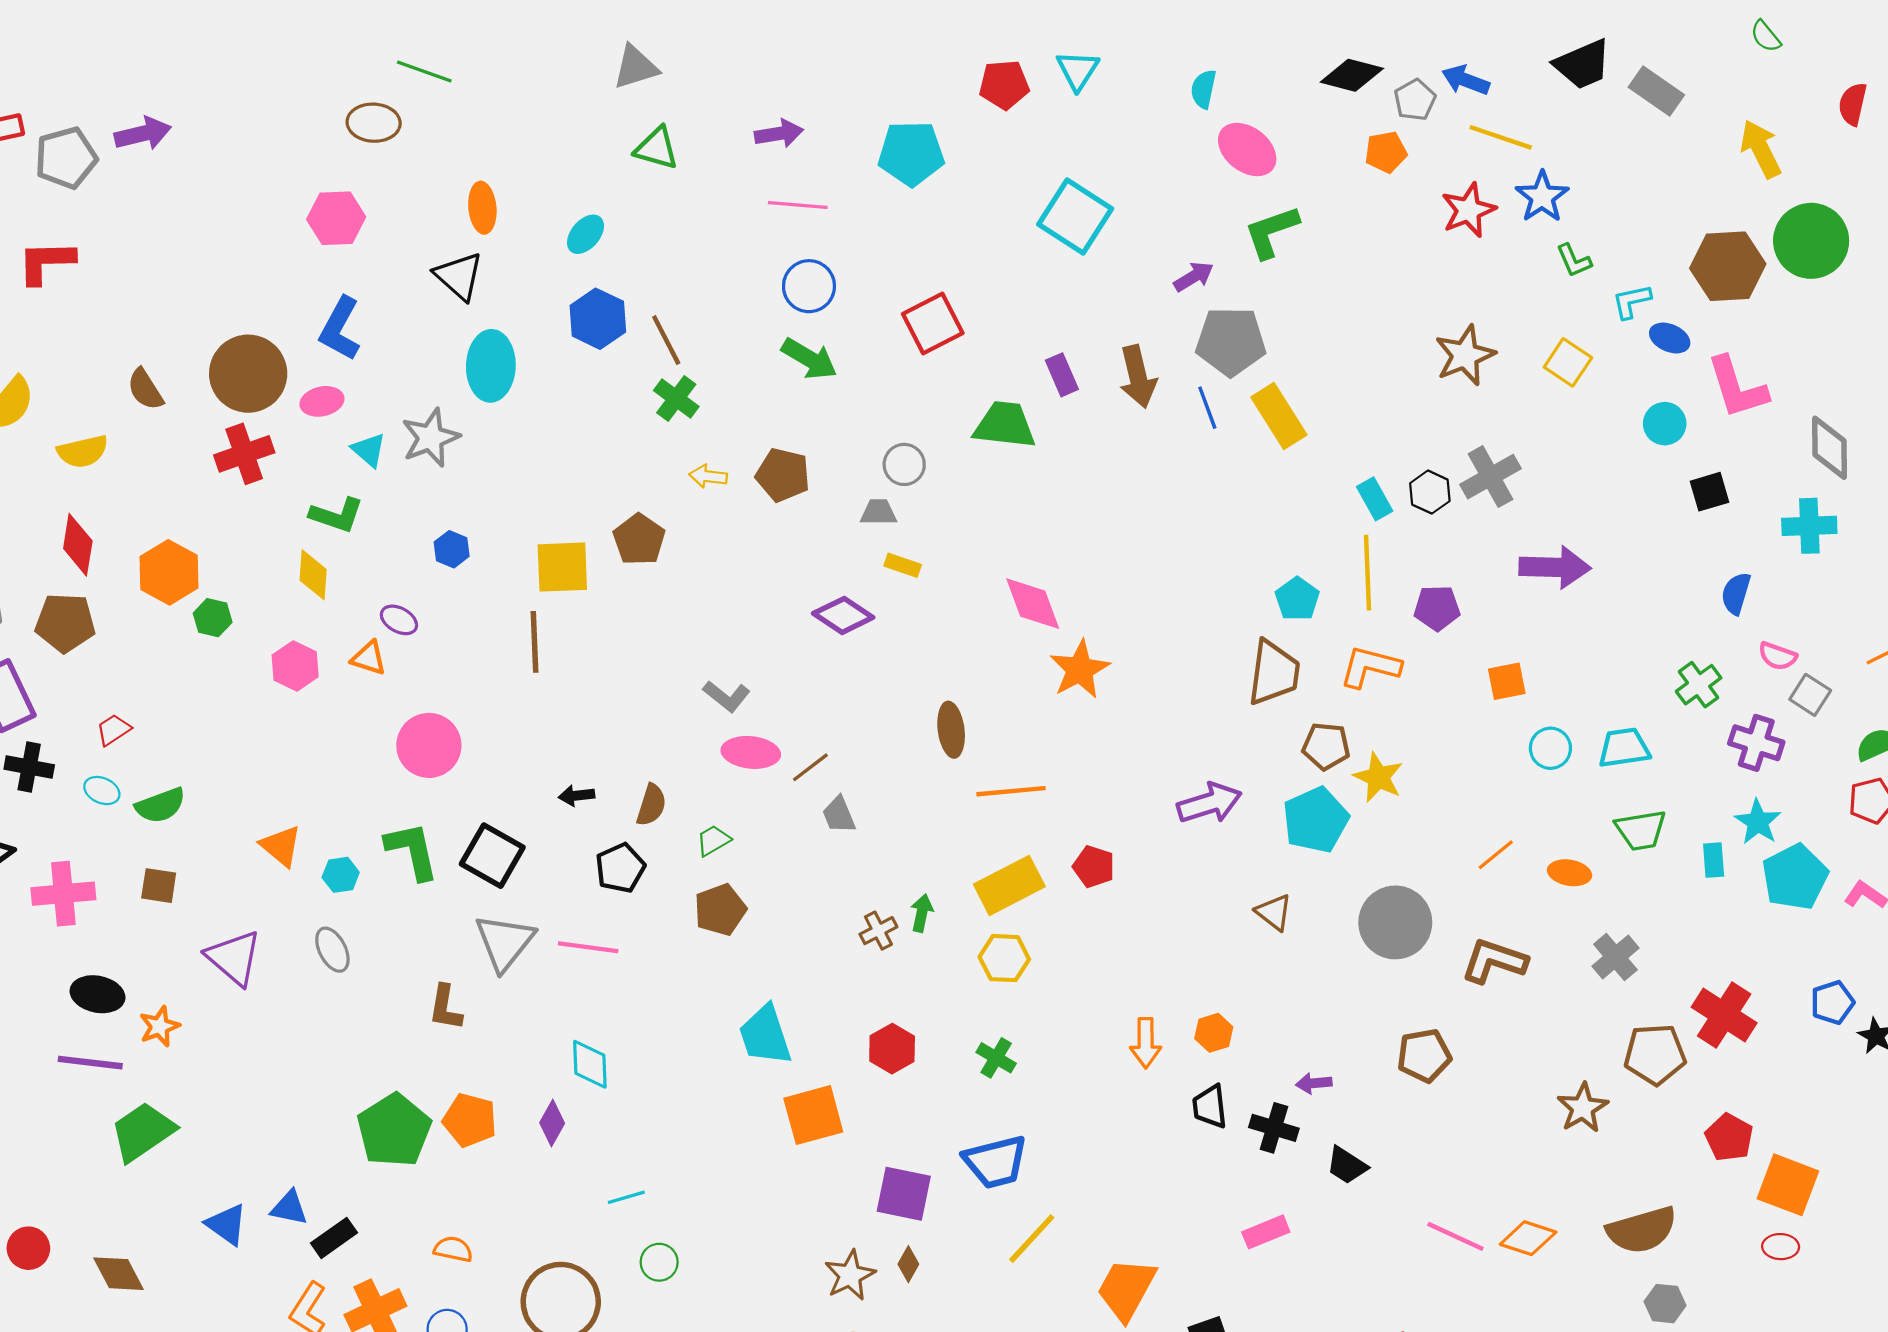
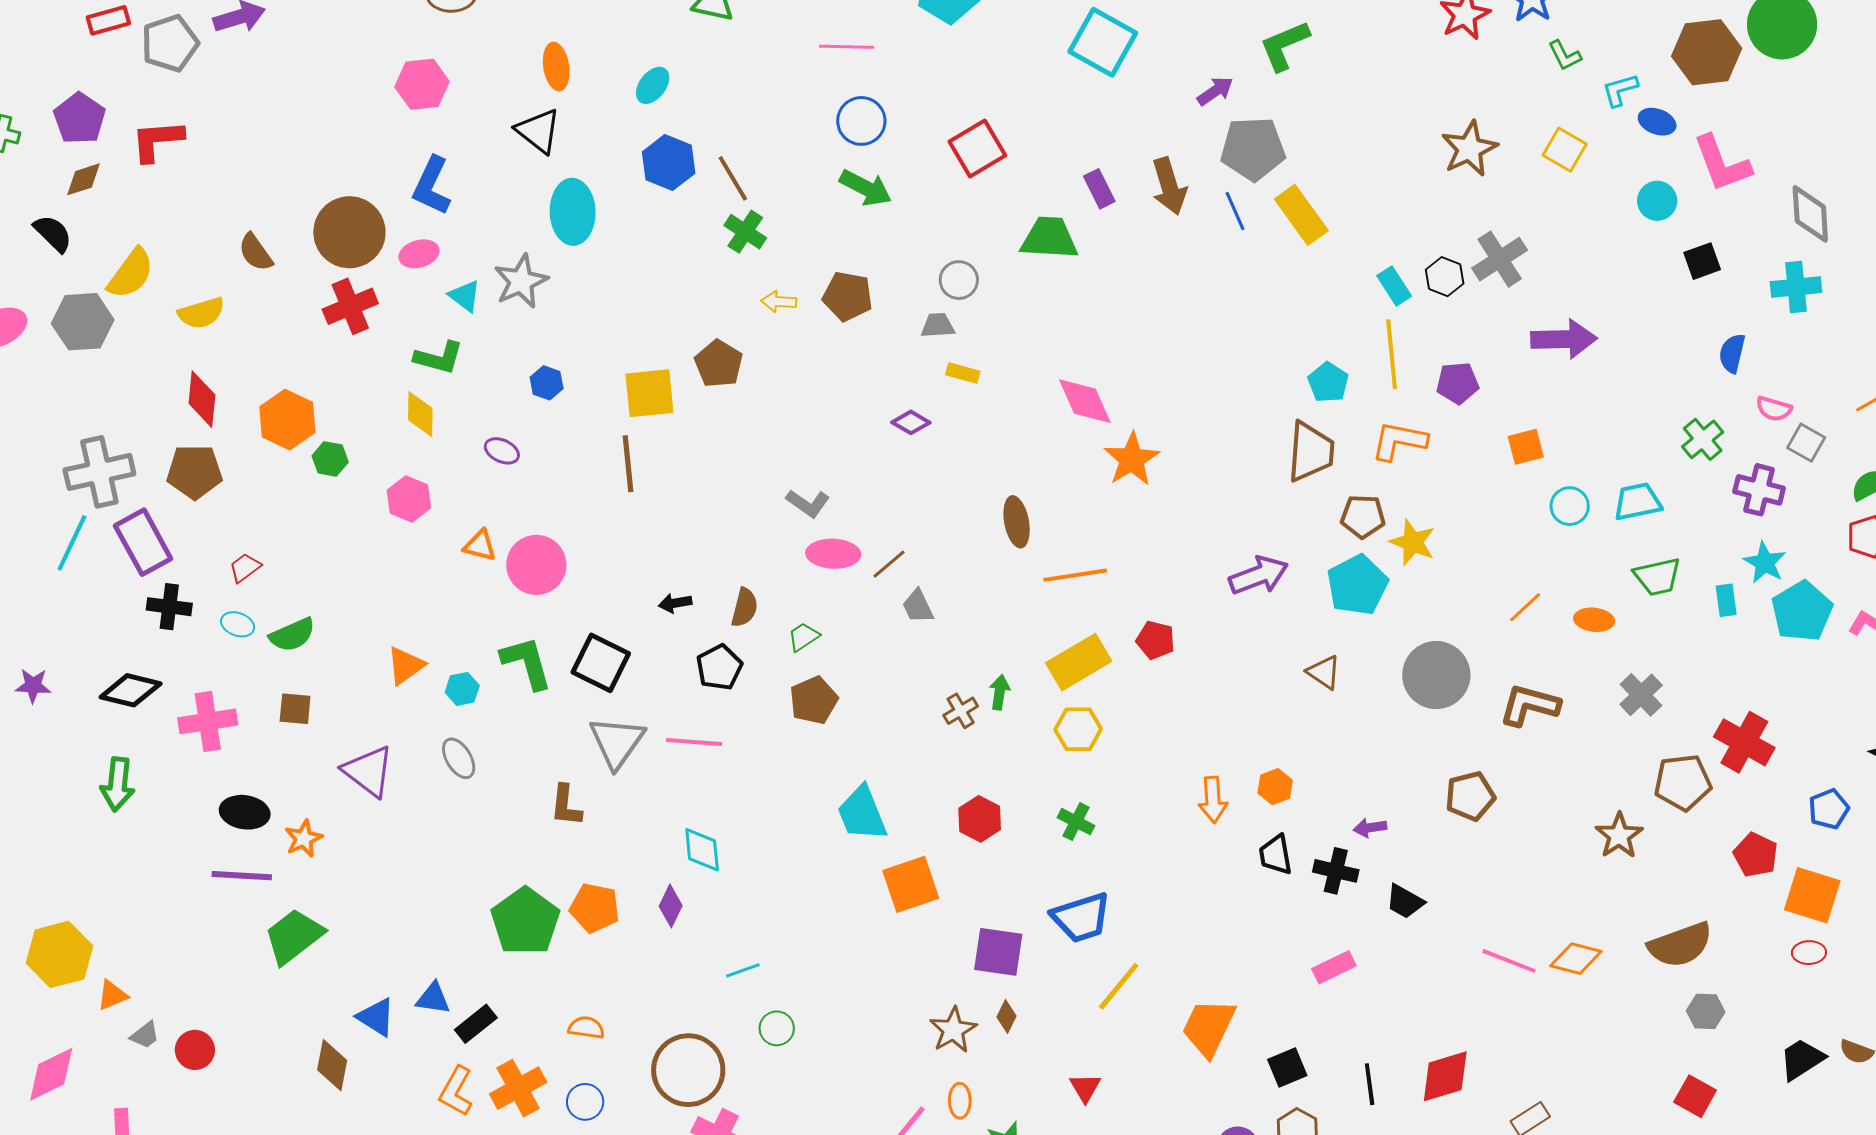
purple diamond: (843, 615) -> (911, 422), size x0.7
orange triangle: (369, 658) -> (480, 545), moved
orange triangle: (281, 846) -> (406, 666), turned 48
blue pentagon: (1832, 1003) -> (1829, 809), moved
brown diamond: (118, 1274) -> (332, 1065), moved, turned 42

